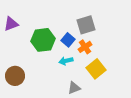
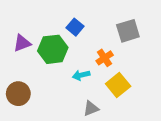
purple triangle: (11, 24) -> (22, 43), moved
gray square: (86, 25) -> (128, 31), moved
blue square: (68, 40) -> (75, 27), moved

